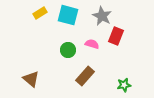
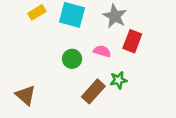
green star: (124, 85) -> (118, 80), moved

